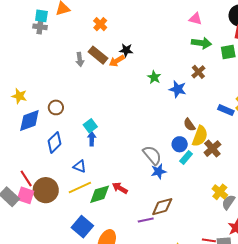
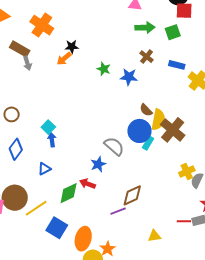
orange cross: (100, 24) -> (42, 25), size x1.6
brown rectangle: (98, 55) -> (20, 49), moved
blue rectangle: (226, 110) -> (177, 65), moved
blue circle: (180, 144) -> (139, 131), size x1.5
brown cross: (212, 149) -> (173, 130), size x1.4
blue triangle: (80, 166) -> (44, 169), turned -40
blue star: (159, 171) -> (98, 164), moved
yellow line: (80, 187) -> (36, 208), moved
yellow cross: (220, 192) -> (187, 172), turned 35

